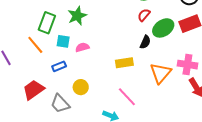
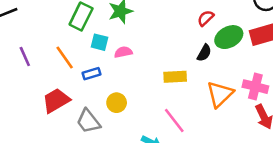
orange line: (35, 45) -> (65, 57), moved

